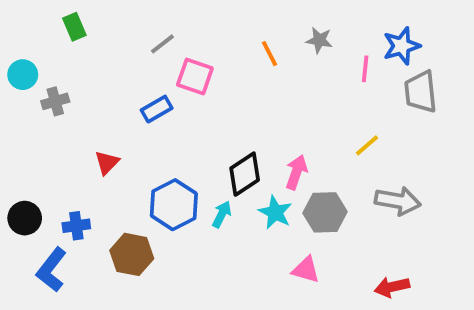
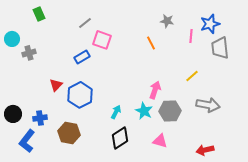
orange line: (270, 54) -> (151, 43), moved
black diamond: (245, 174) -> (120, 138), moved
blue hexagon: (174, 205) -> (80, 95), moved

